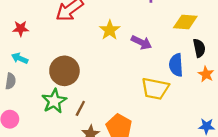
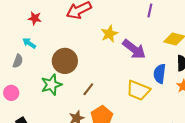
purple arrow: (141, 42) -> (134, 49), size x1.4
brown line: (80, 108) -> (88, 89), moved

